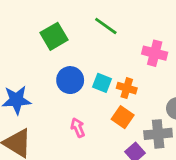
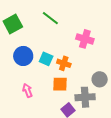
orange square: (123, 117) -> (60, 84), turned -35

